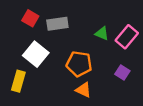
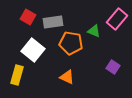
pink rectangle: (127, 37) -> (117, 19), moved
orange pentagon: (79, 64) -> (71, 43), moved
orange triangle: (83, 90) -> (67, 77), moved

